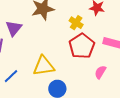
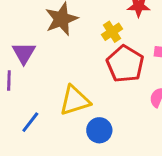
yellow cross: (76, 23) -> (112, 32), turned 32

